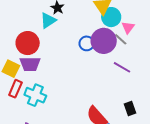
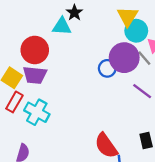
cyan triangle: (48, 21) -> (62, 26), turned 30
blue circle: (87, 43) -> (107, 68), moved

